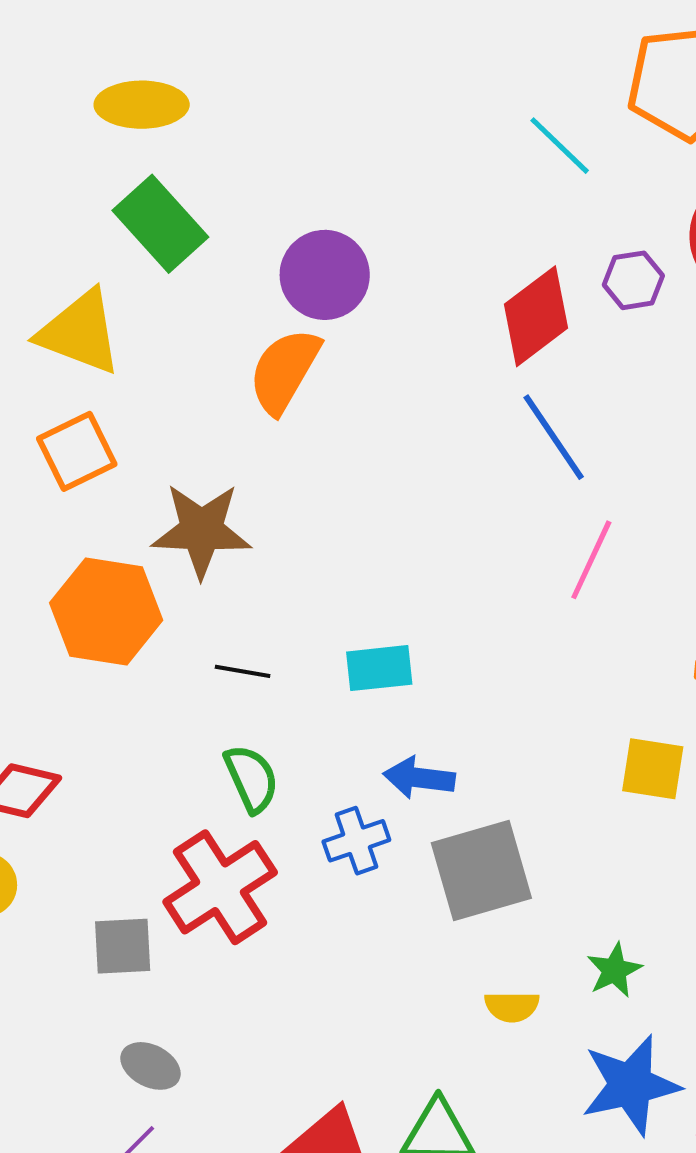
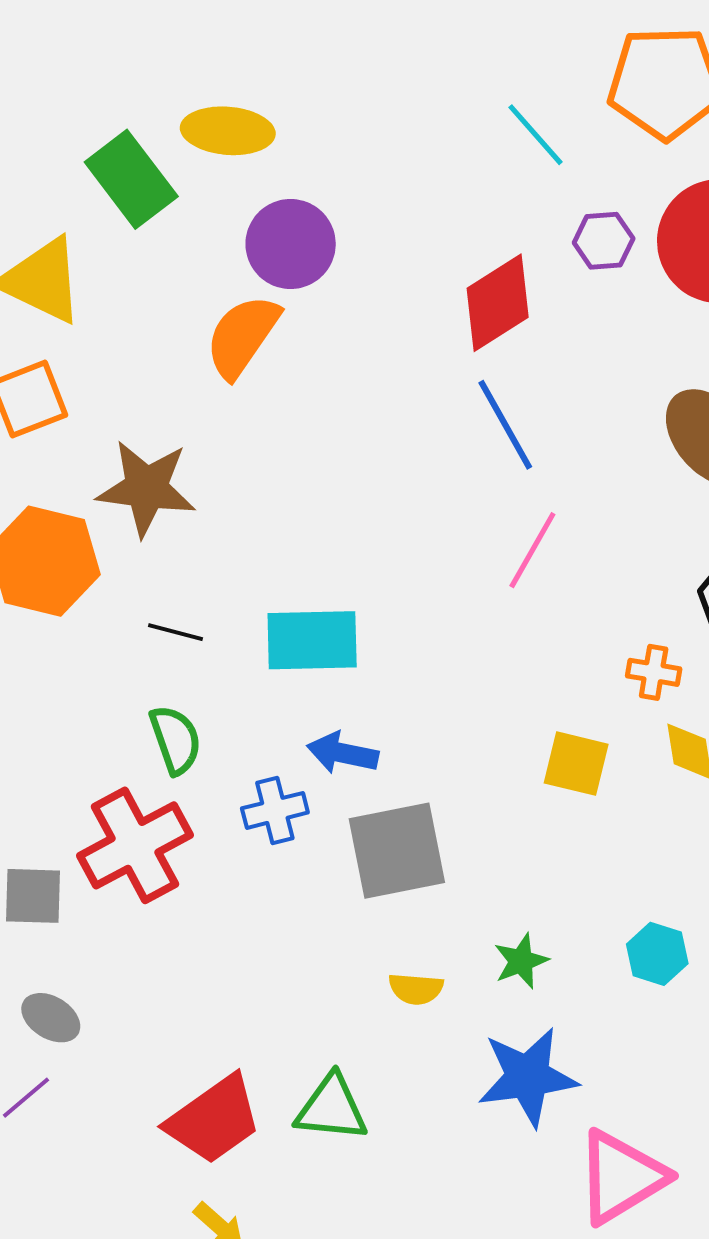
yellow ellipse: (142, 105) -> (228, 131), moved
purple hexagon: (633, 280) -> (604, 241), moved
cyan rectangle: (379, 668) -> (312, 640), size x1.4

